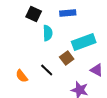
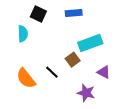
cyan semicircle: (48, 33) -> (23, 34), moved
orange semicircle: (22, 76) -> (26, 78), size x1.5

